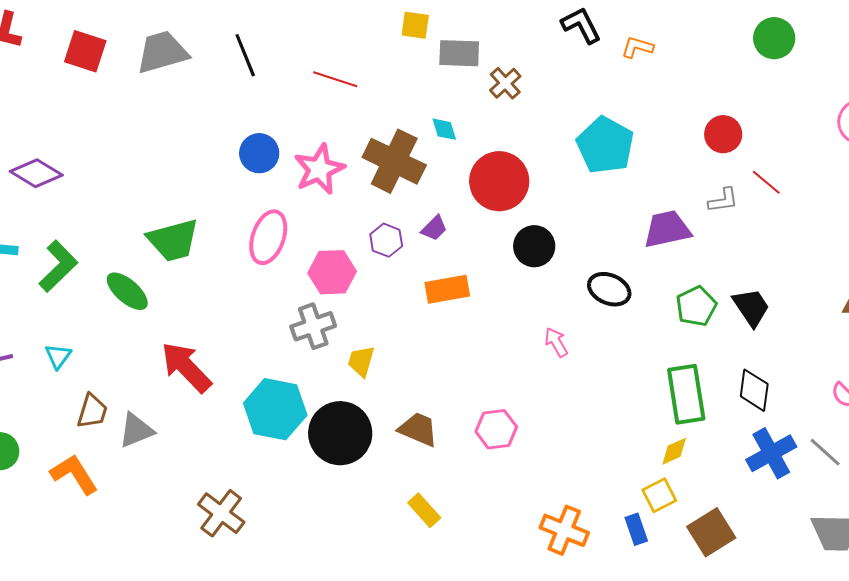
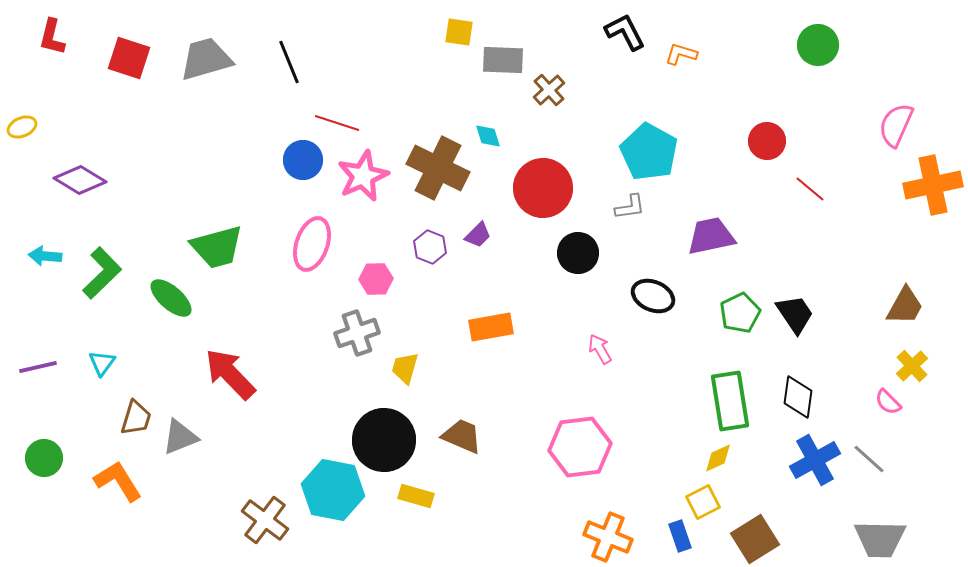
red line: (335, 79) -> (337, 123), moved
gray L-shape: (723, 200) -> (630, 207), moved
pink hexagon: (332, 272) -> (376, 279), size x0.7
orange rectangle: (447, 289) -> (491, 327), moved
cyan hexagon: (275, 409) -> (333, 490), moved
pink hexagon: (496, 429) -> (580, 447), moved, size x1.5
yellow rectangle: (424, 510) -> (416, 496), moved, turned -32

